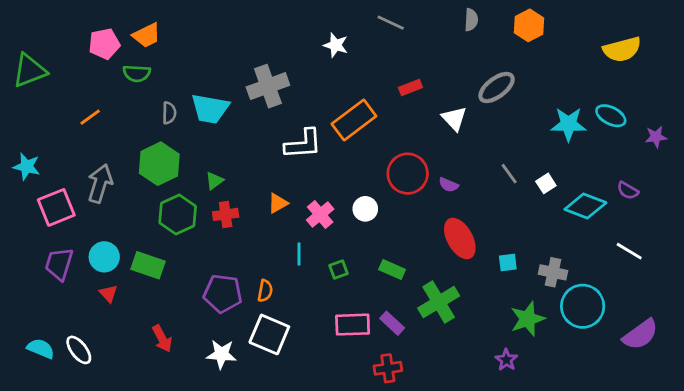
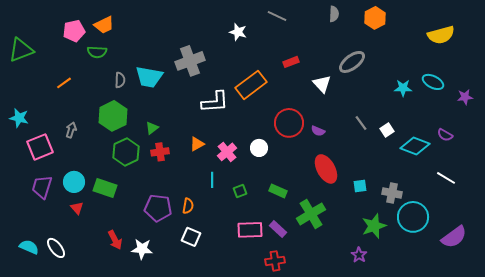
cyan star: (568, 124) -> (403, 88), size x0.7
gray arrow: (100, 183) -> (71, 130), size x0.6
white square: (269, 334) -> (191, 237), size x0.7
white star: (221, 354) -> (142, 249), moved

